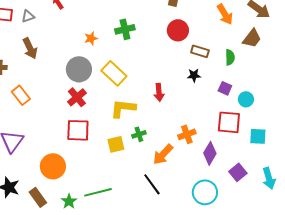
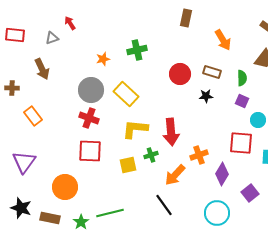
orange arrow: (225, 14) -> (223, 40), moved
gray triangle: (28, 16) -> (52, 38), moved
red circle: (178, 30) -> (180, 74), moved
purple square: (225, 88) -> (242, 101), moved
red arrow: (159, 92) -> (171, 132), moved, size x1.5
red cross: (77, 97) -> (89, 118), turned -30
brown rectangle: (38, 197) -> (50, 218), turned -42

